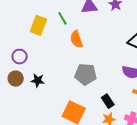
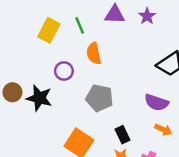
purple circle: (20, 57) -> (64, 71), moved
black star: (38, 80) -> (39, 98), size x1.5

